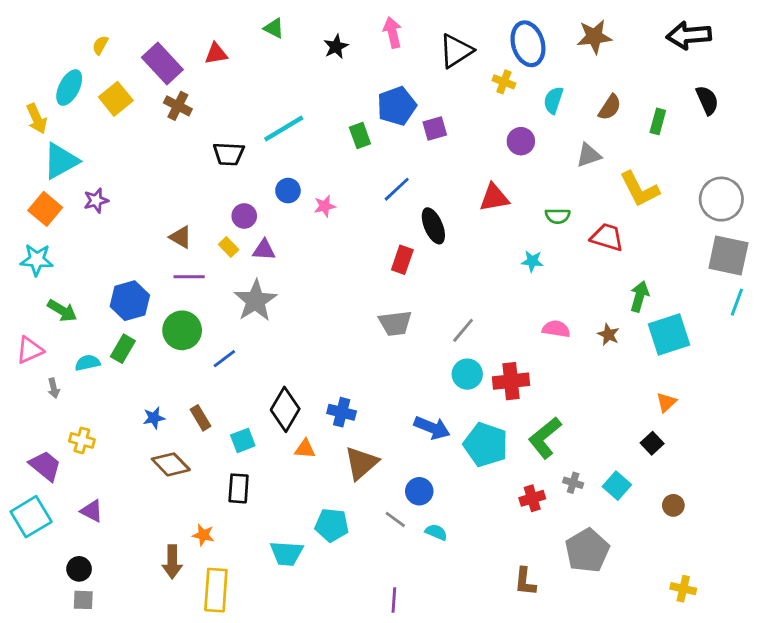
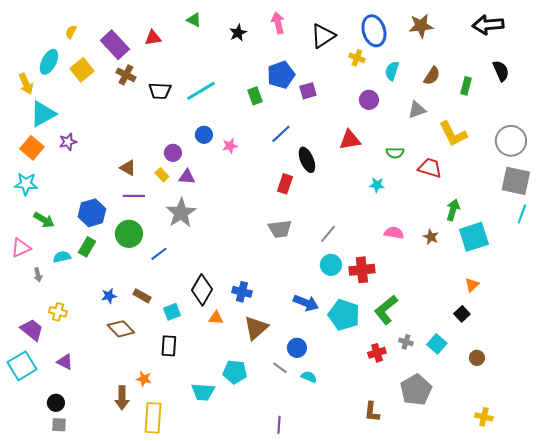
black trapezoid: (229, 154) -> (160, 91), moved
brown rectangle: (200, 418) -> (142, 296), turned -30

